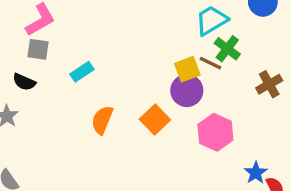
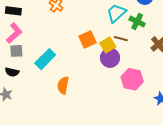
green cross: (227, 49) -> (137, 22), moved
cyan rectangle: (82, 72) -> (45, 59), size x1.5
orange square: (155, 119) -> (87, 39), moved, turned 30

